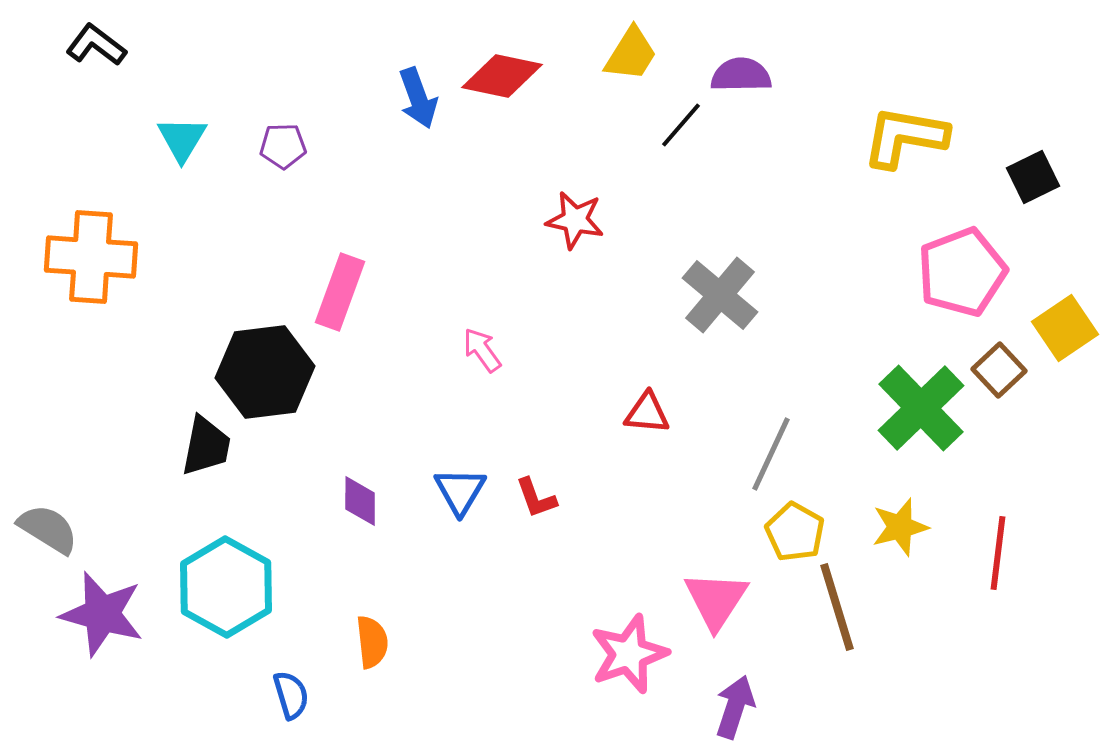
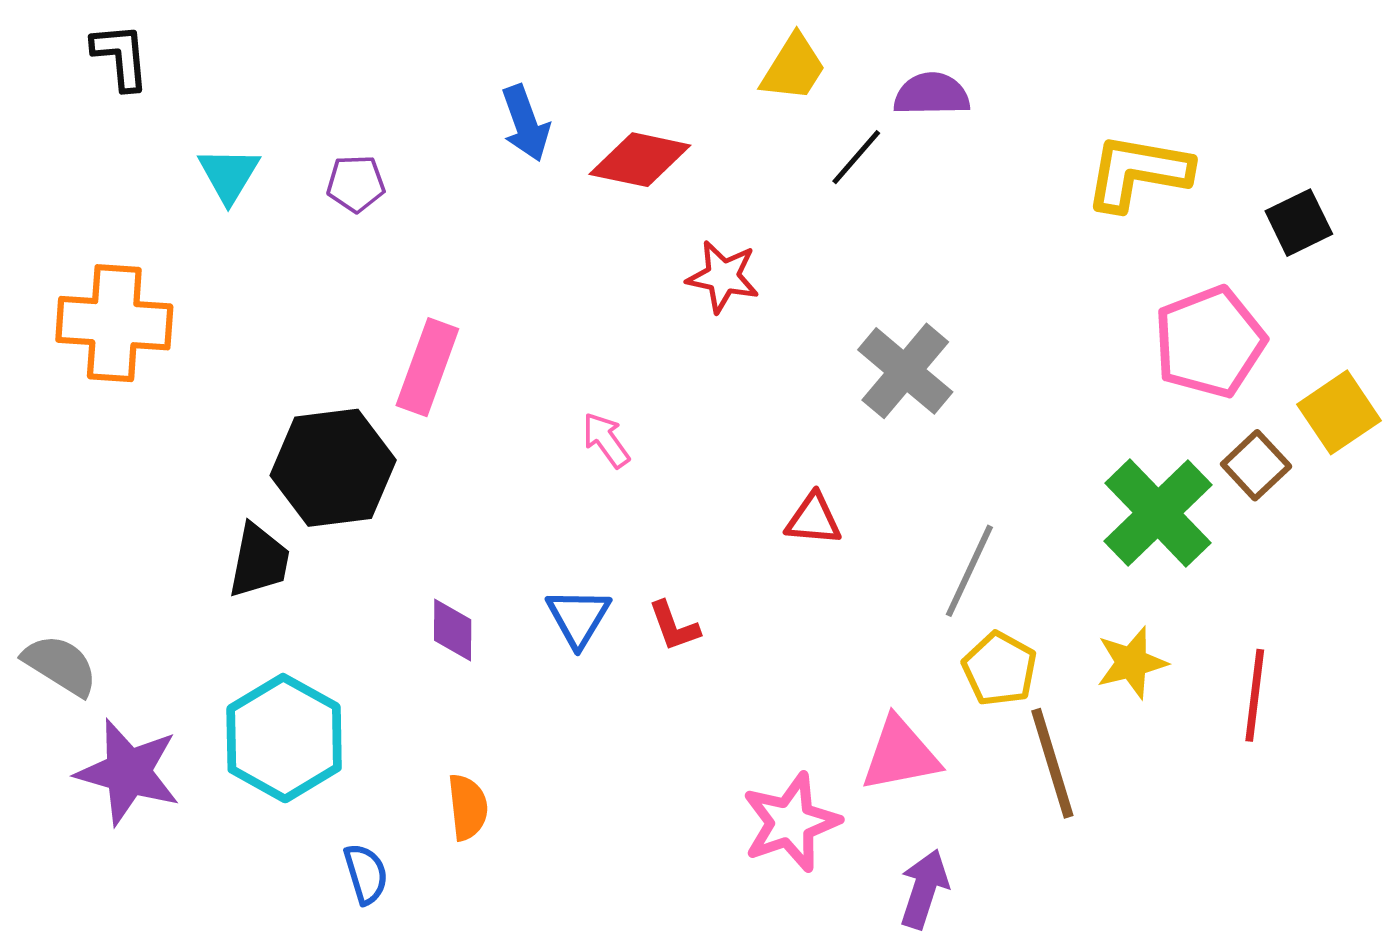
black L-shape: (96, 45) -> (121, 57), turned 48
red diamond: (502, 76) -> (640, 160), moved
pink triangle: (716, 600) -> (900, 754), turned 46

